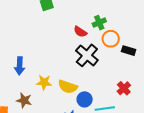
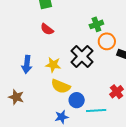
red semicircle: (80, 32) -> (47, 29), moved
blue arrow: (20, 66) -> (27, 64), moved
yellow star: (44, 82) -> (53, 65), moved

